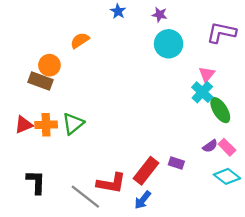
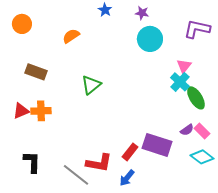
orange circle: (49, 65) -> (22, 24), moved
green triangle: (73, 124) -> (91, 85), moved
purple rectangle: (176, 163) -> (157, 145), size x2.0
red rectangle: (146, 171) -> (130, 152), size x0.7

